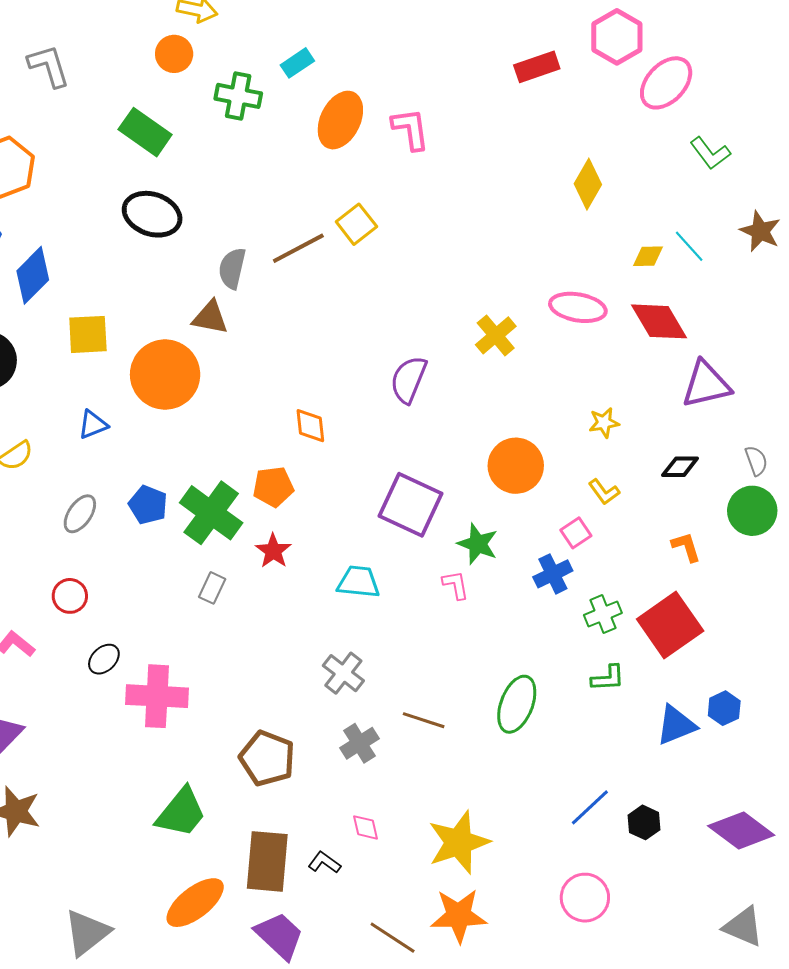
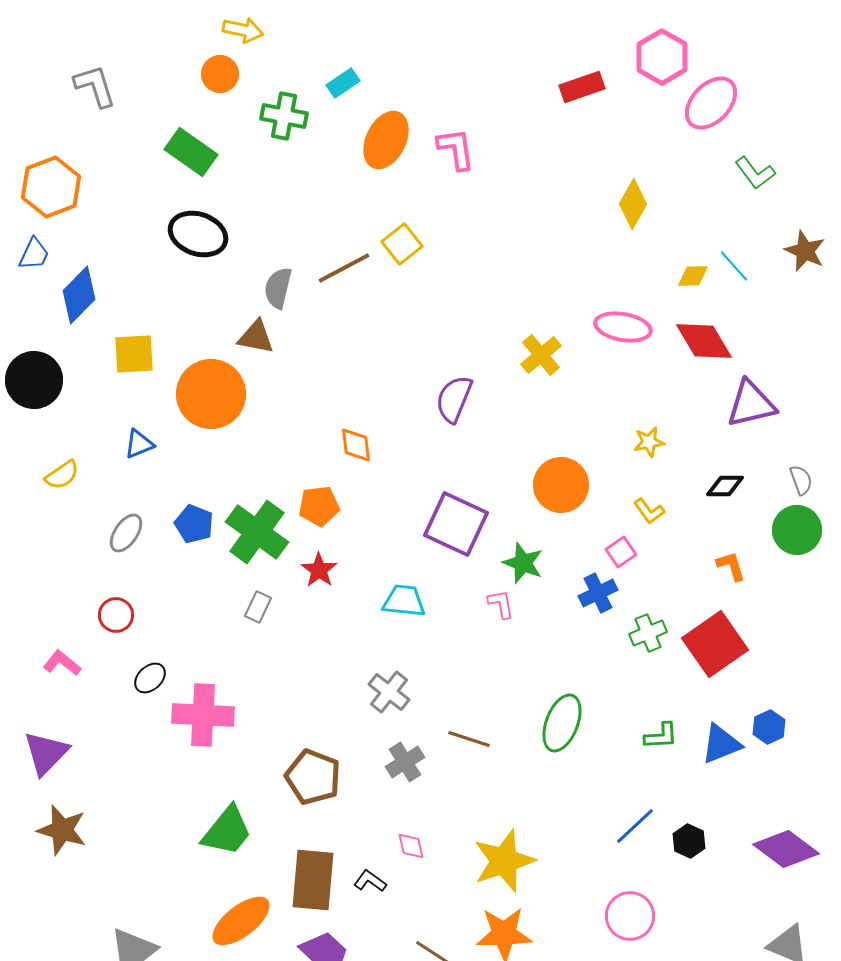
green L-shape: (608, 678) -> (661, 736), moved

